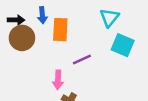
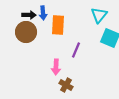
black arrow: (16, 20) -> (29, 15), moved
purple line: (82, 59) -> (76, 50), turned -42

